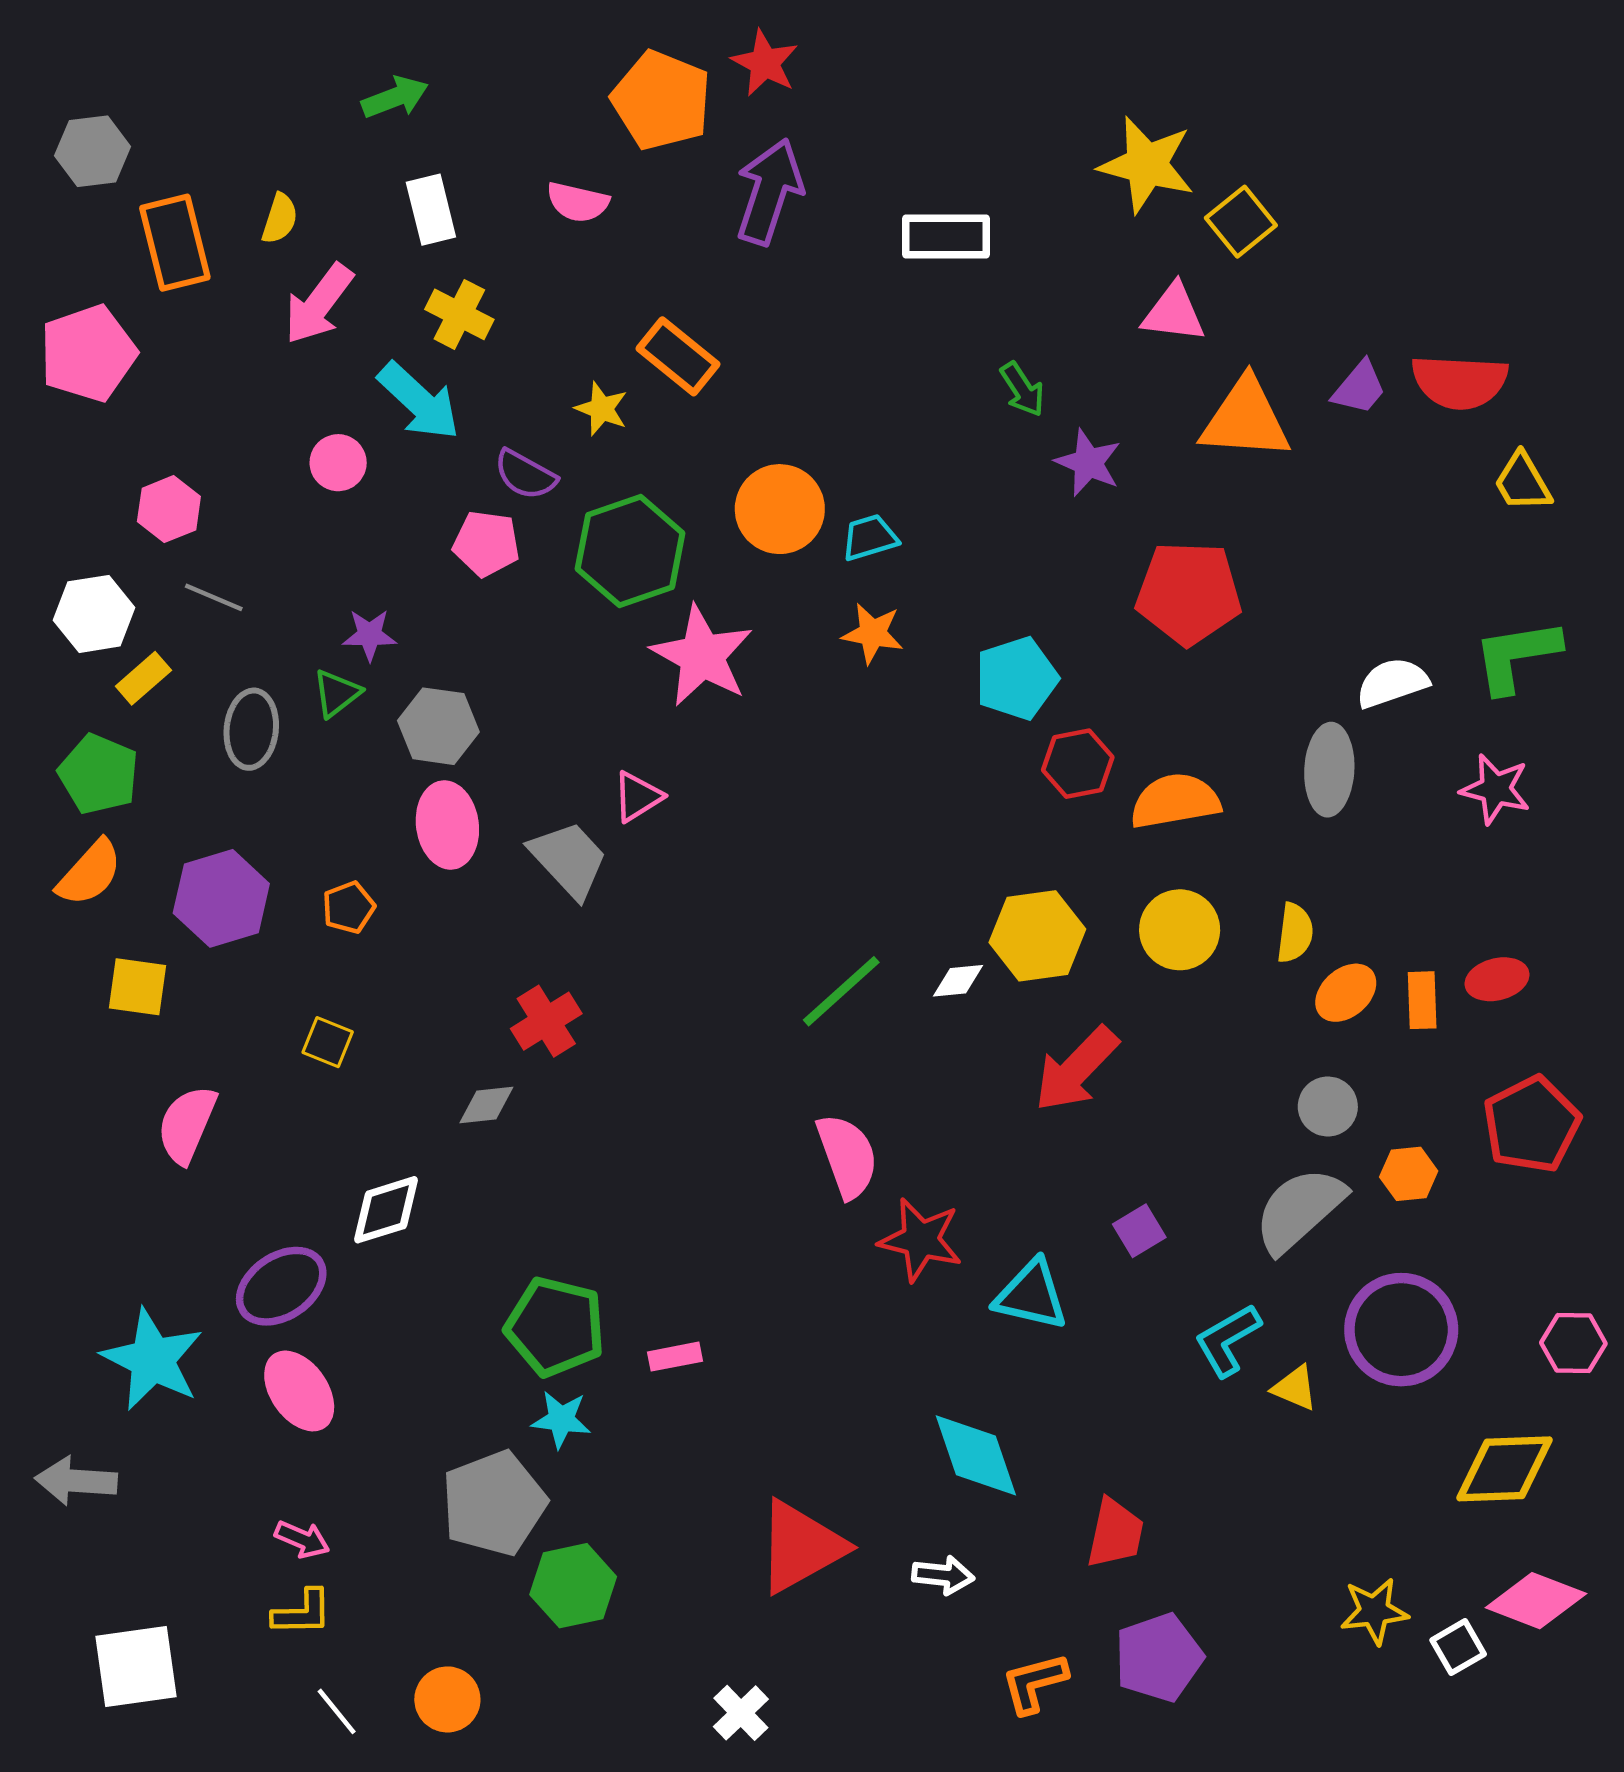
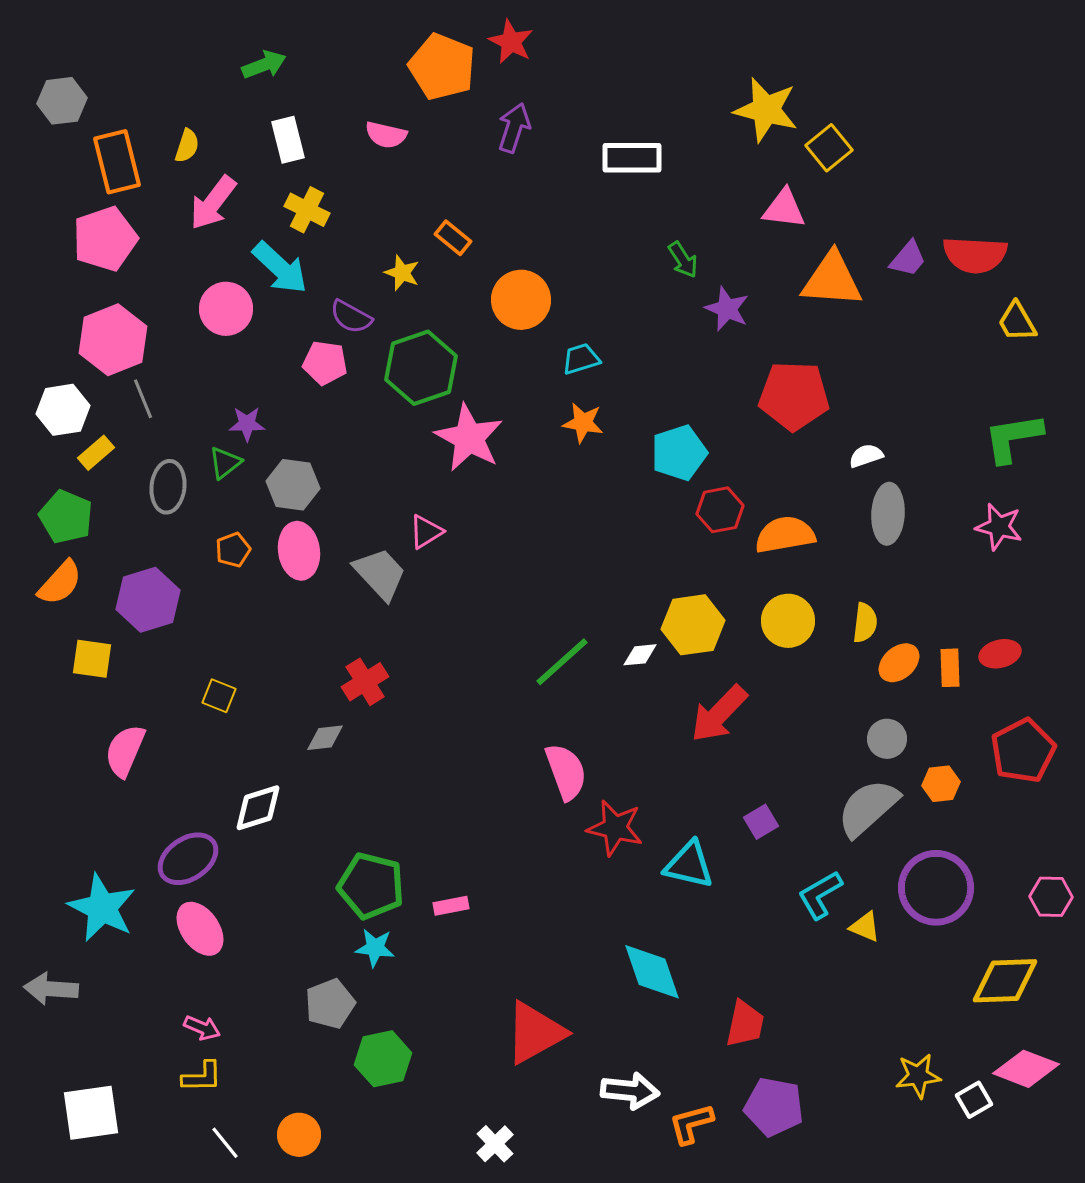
purple arrow: (769, 192) -> (514, 128), size x0.7
pink pentagon: (88, 353) -> (105, 239), moved
orange rectangle: (678, 356) -> (453, 238), size x0.7
pink circle: (338, 463) -> (226, 309), size x1.4
pink hexagon: (169, 509) -> (113, 340), size x1.6
orange circle: (780, 509) -> (521, 300), moved
gray line: (214, 597) -> (143, 399), turned 45
white semicircle: (1392, 683) -> (866, 456), moved, size x0.7
orange pentagon: (349, 907) -> (233, 550), moved
gray pentagon: (494, 1503) -> (330, 1004), size x0.7
white arrow: (943, 1575) -> (630, 1091), moved, size x1.4
purple pentagon: (1159, 1658) -> (774, 1107), turned 30

